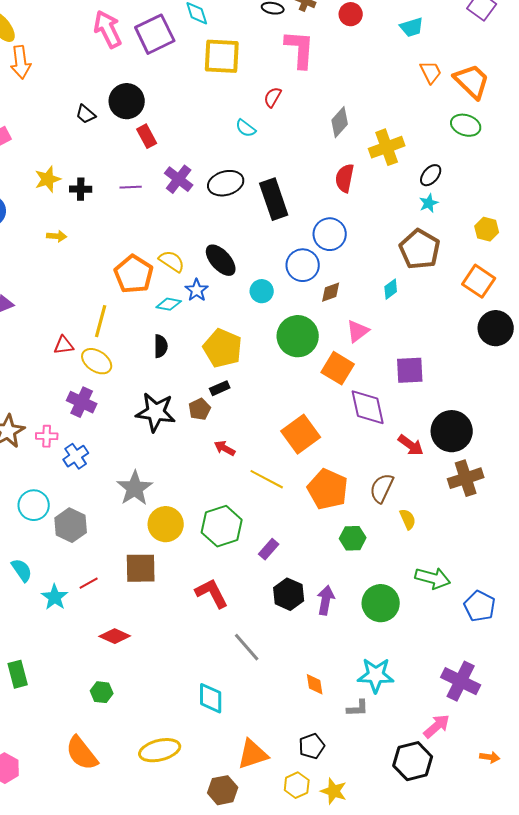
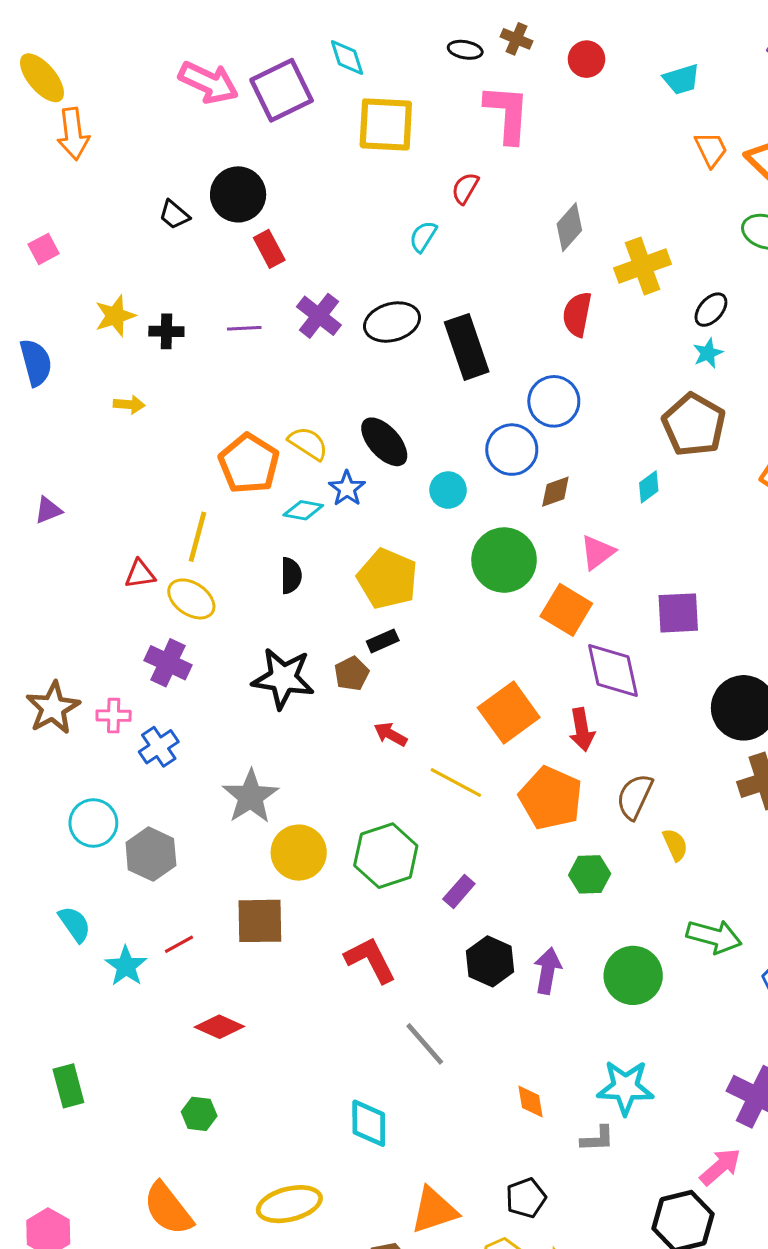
pink arrow: (108, 29) -> (208, 82), turned 141
cyan semicircle: (246, 128) -> (423, 236), turned 85
red arrow: (411, 445) -> (582, 730), moved, turned 44

